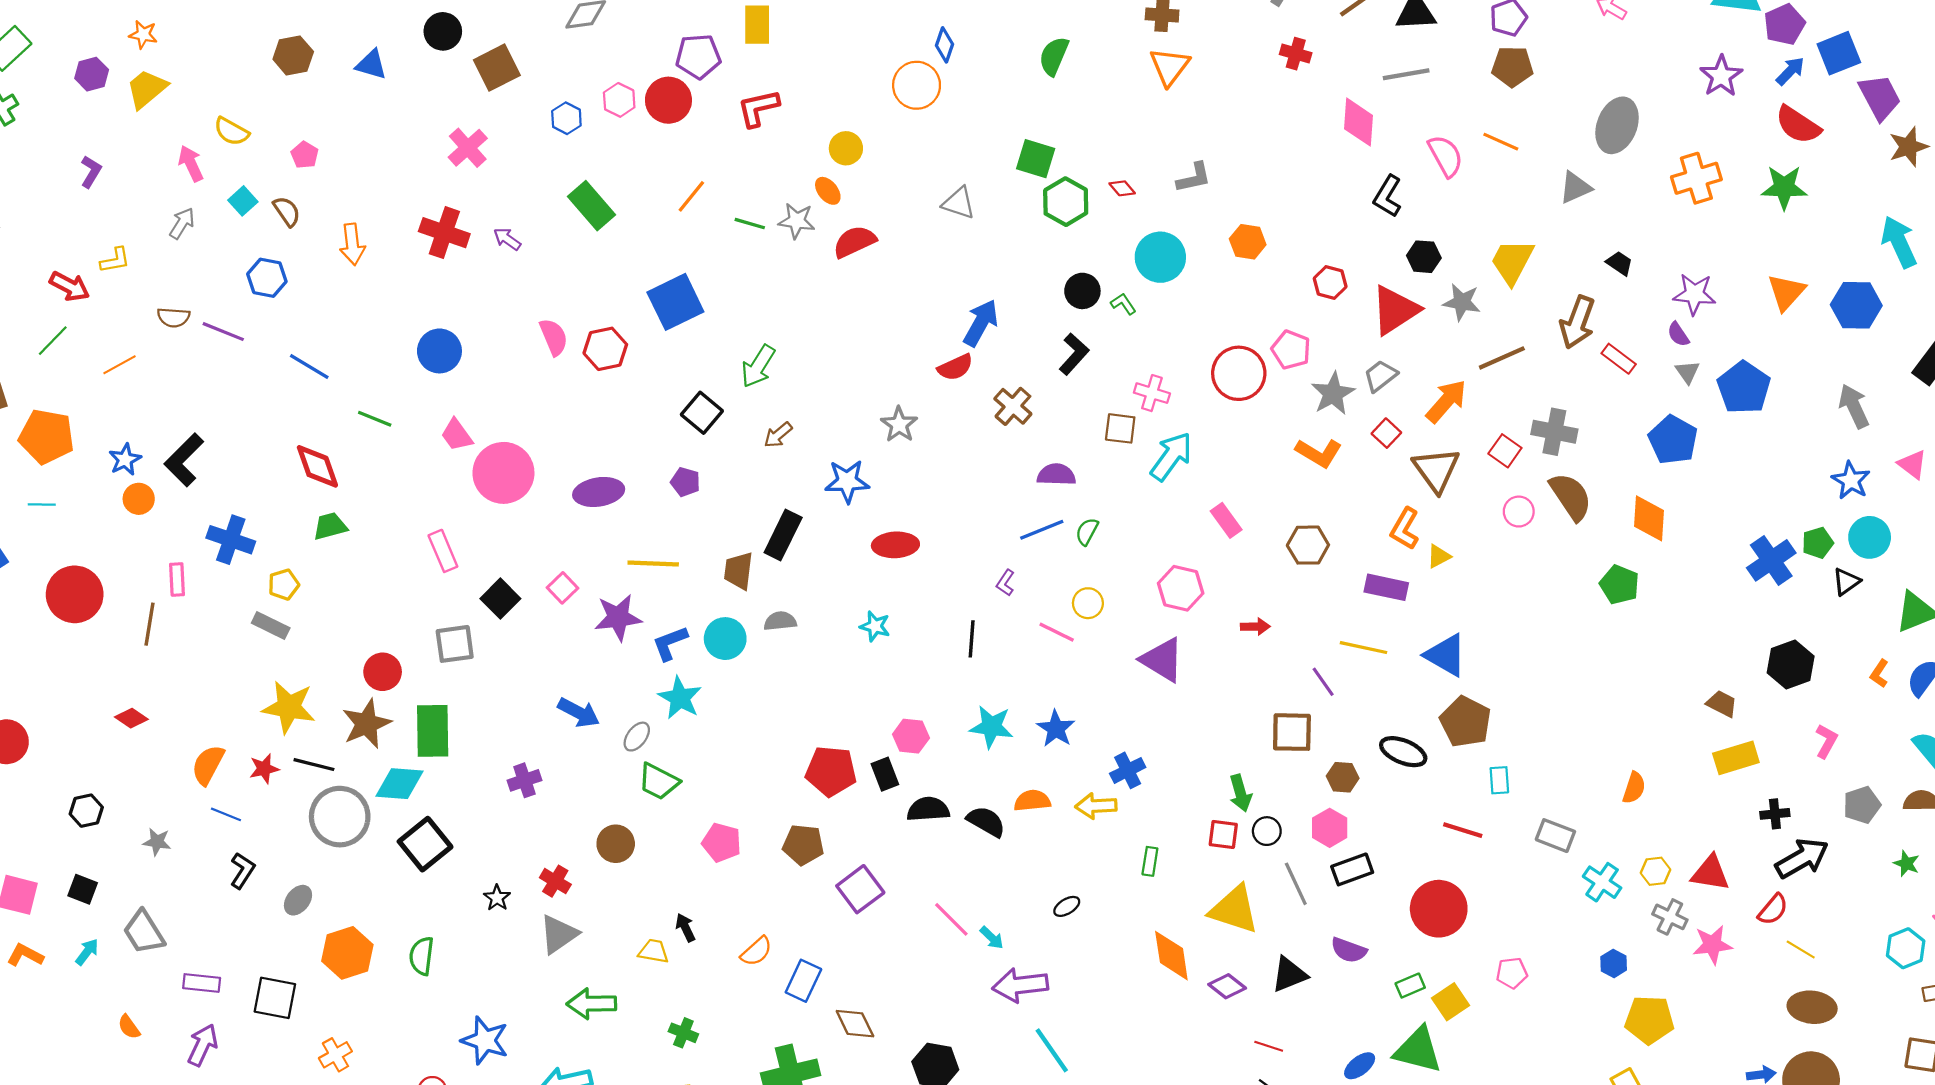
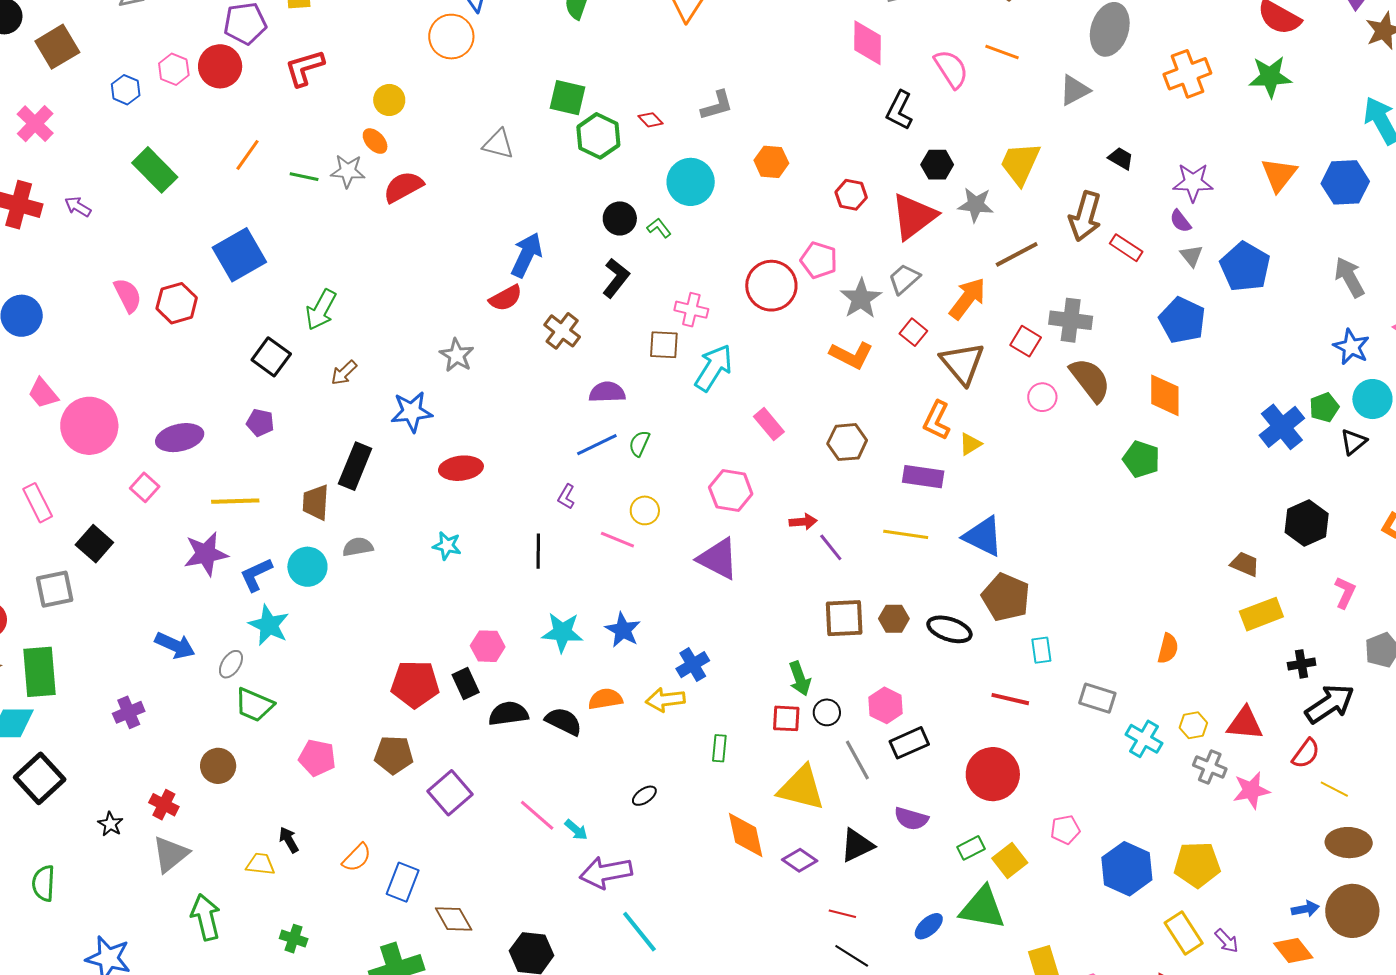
pink square: (562, 588) -> (145, 487), moved
purple line: (1323, 682) -> (831, 547), moved
brown hexagon: (1343, 777) -> (894, 619), moved
blue hexagon: (1614, 963) -> (1127, 869), moved, size x2.0
green arrow: (592, 1004) -> (206, 917), turned 81

